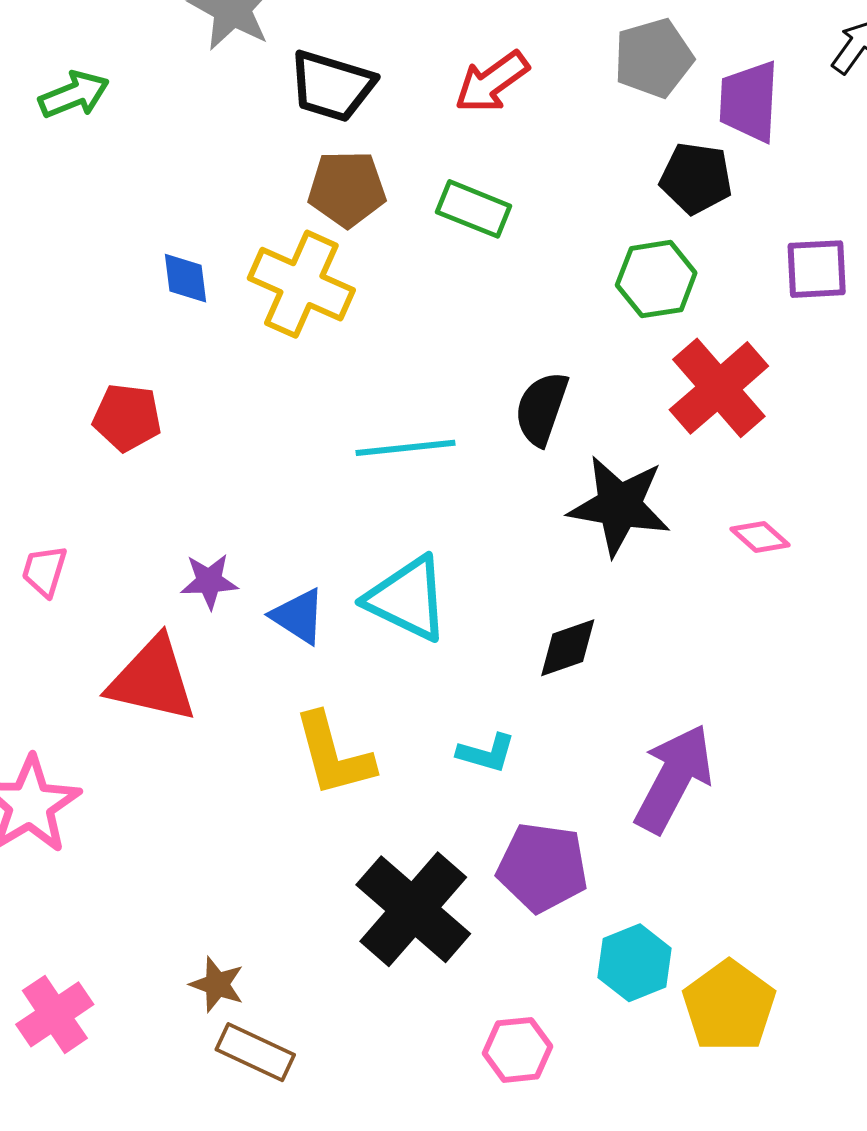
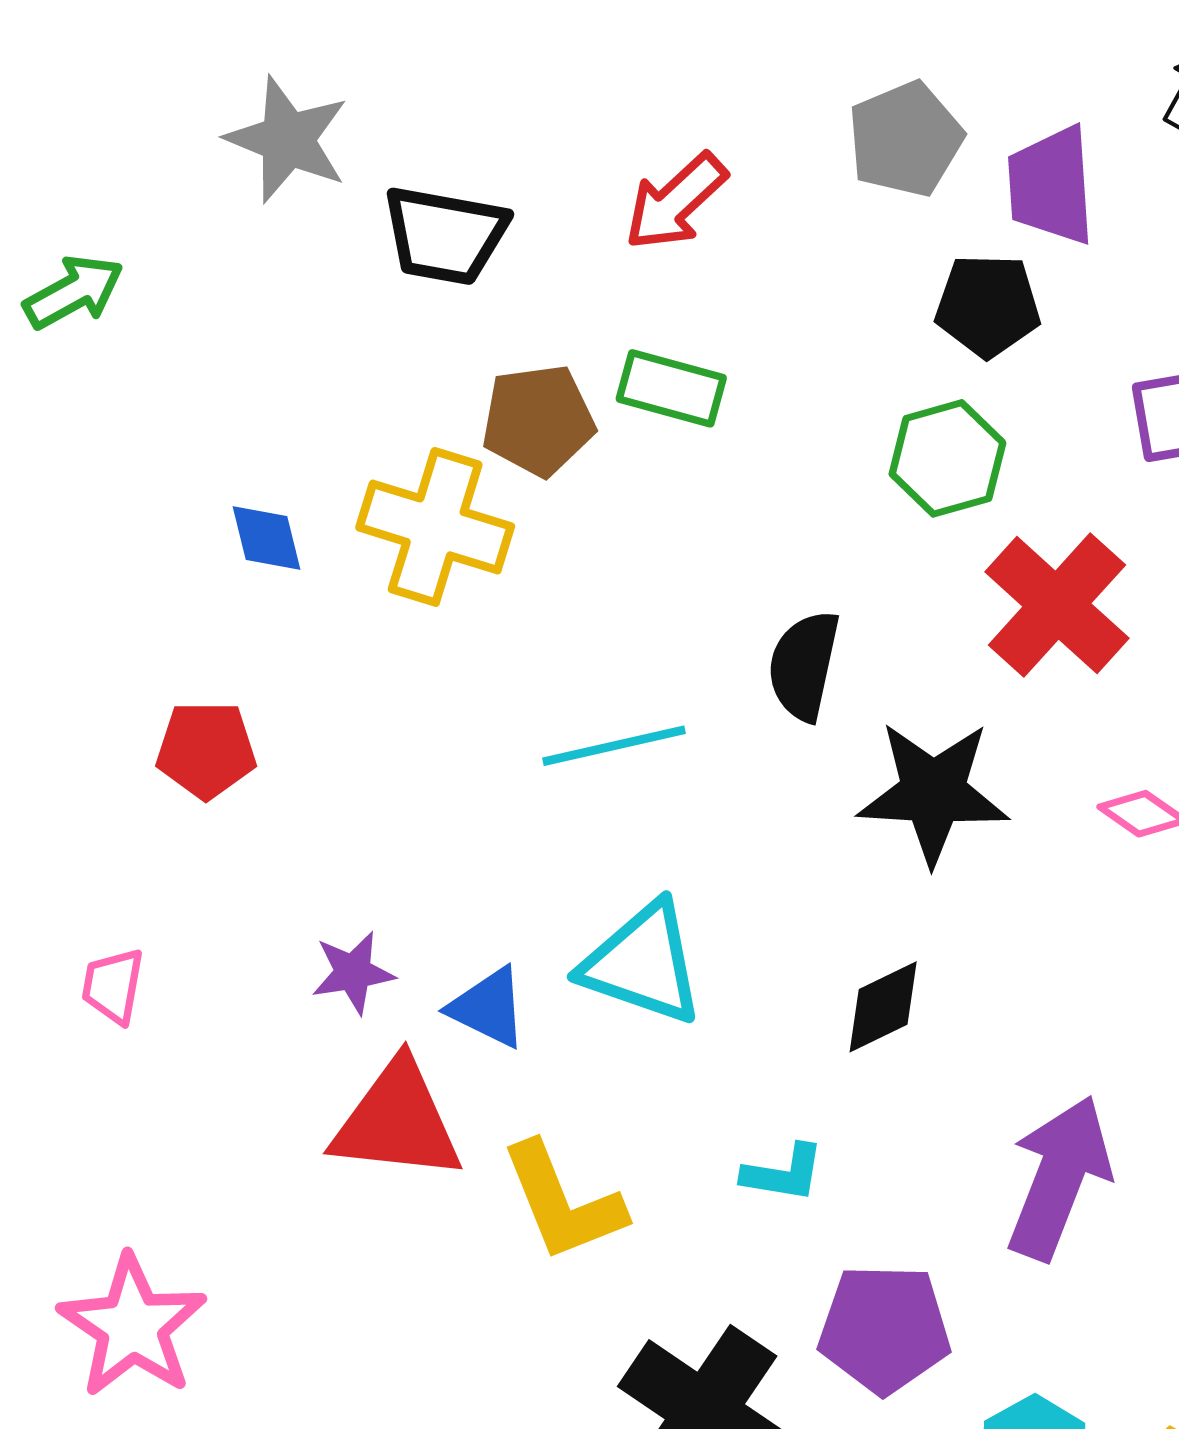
brown pentagon: (347, 189) -> (538, 420), moved
red triangle: (152, 680) -> (397, 1121), moved

